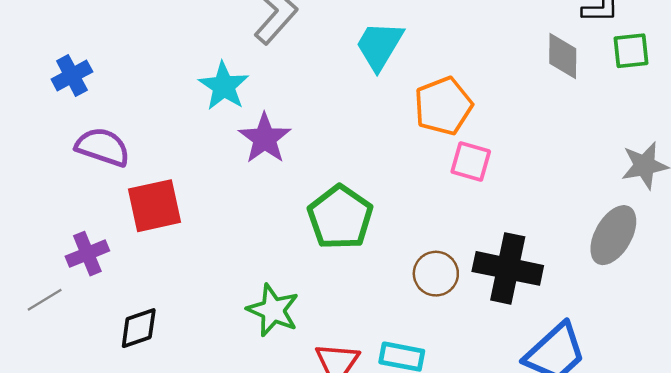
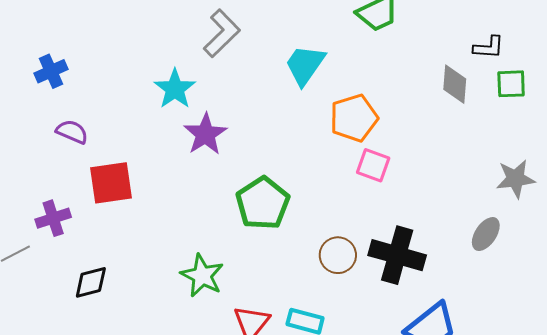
purple semicircle: (103, 147) -> (72, 132), size x0.7
gray ellipse: (613, 235) -> (486, 234), size x0.7

